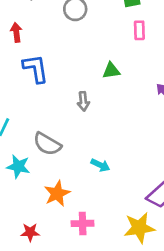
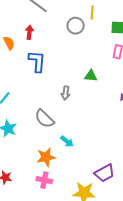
gray semicircle: (47, 144) -> (44, 119), moved
orange star: (57, 193) -> (46, 157), moved

